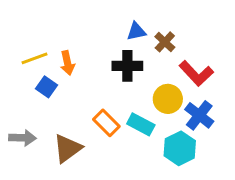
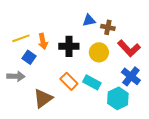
brown cross: (165, 42) -> (108, 27), turned -32
black cross: (127, 66) -> (69, 46), moved
yellow circle: (168, 99) -> (99, 52), moved
gray arrow: (22, 138) -> (16, 76), moved

